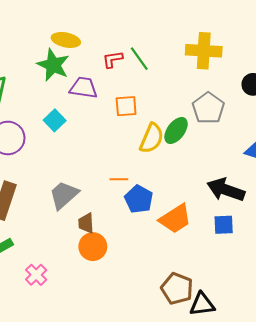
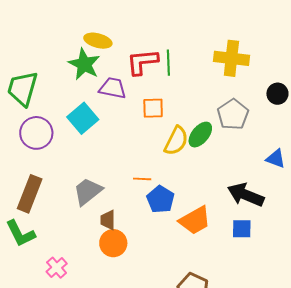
red L-shape: (113, 59) -> (142, 62), size x1.6
green line: (139, 59) -> (168, 63), turned 30
cyan square: (55, 120) -> (83, 118), size x1.4

